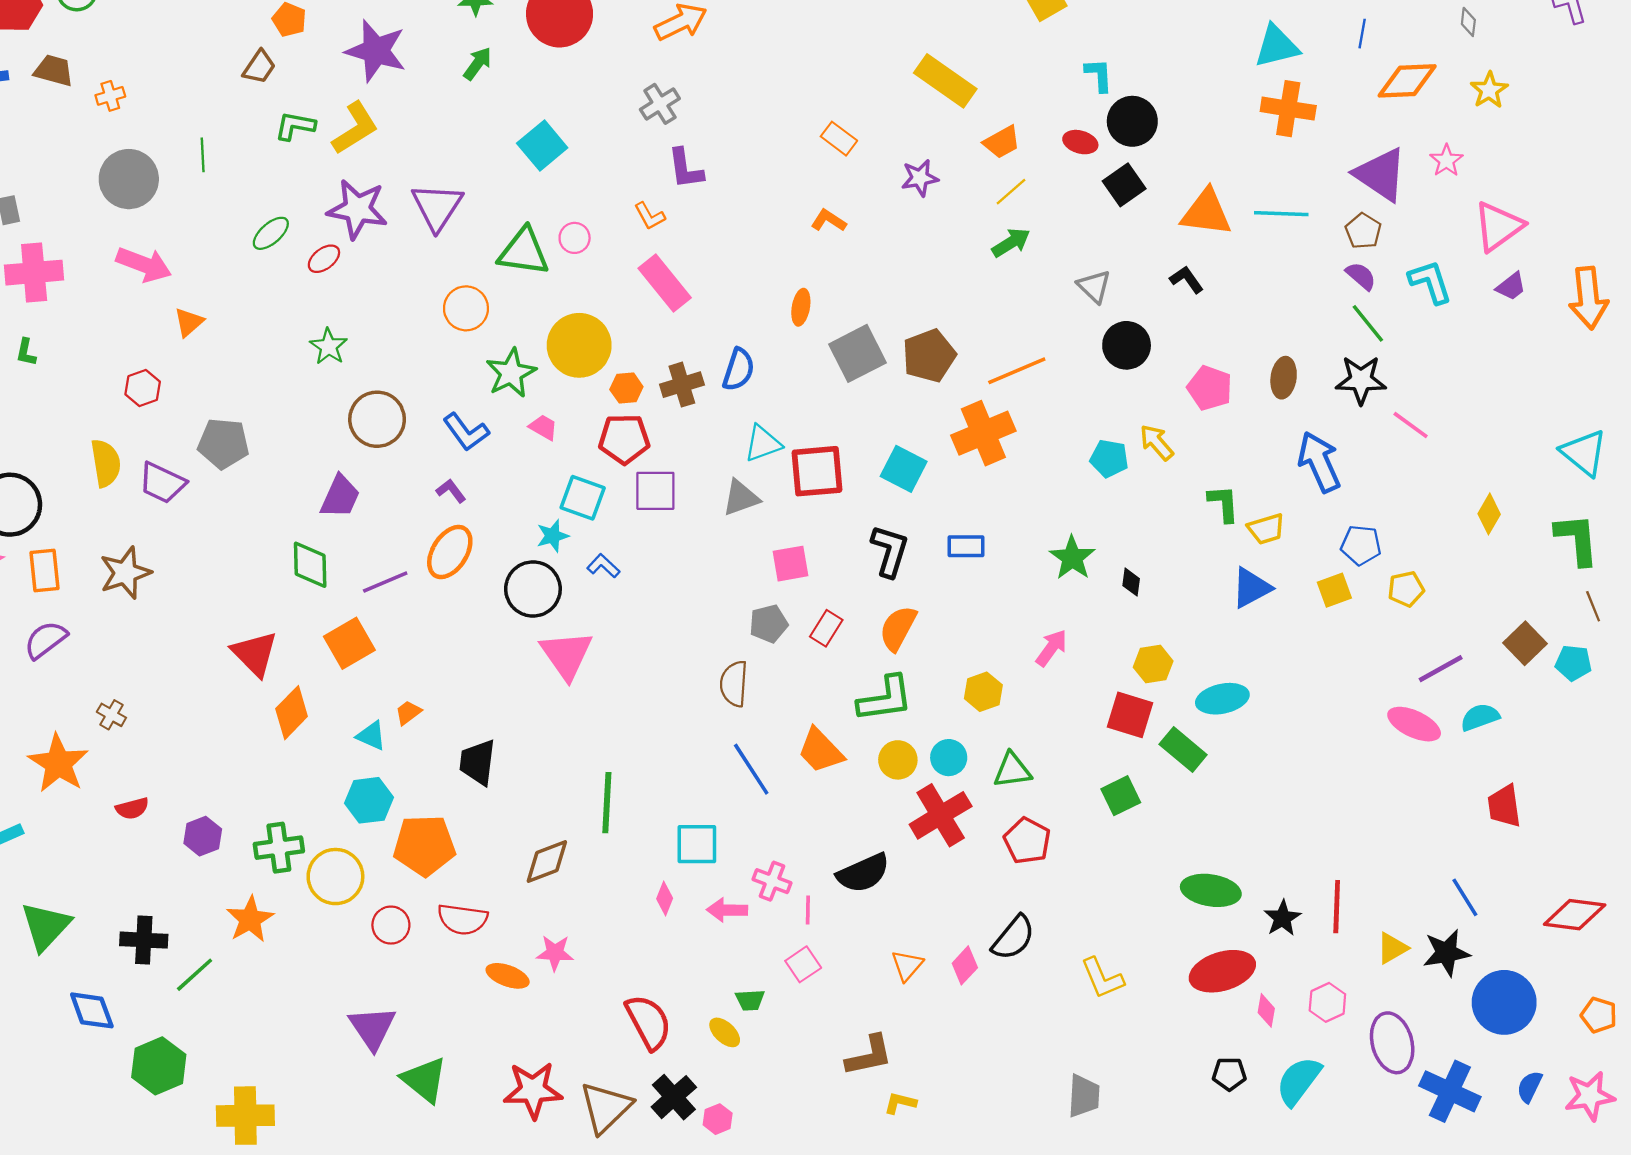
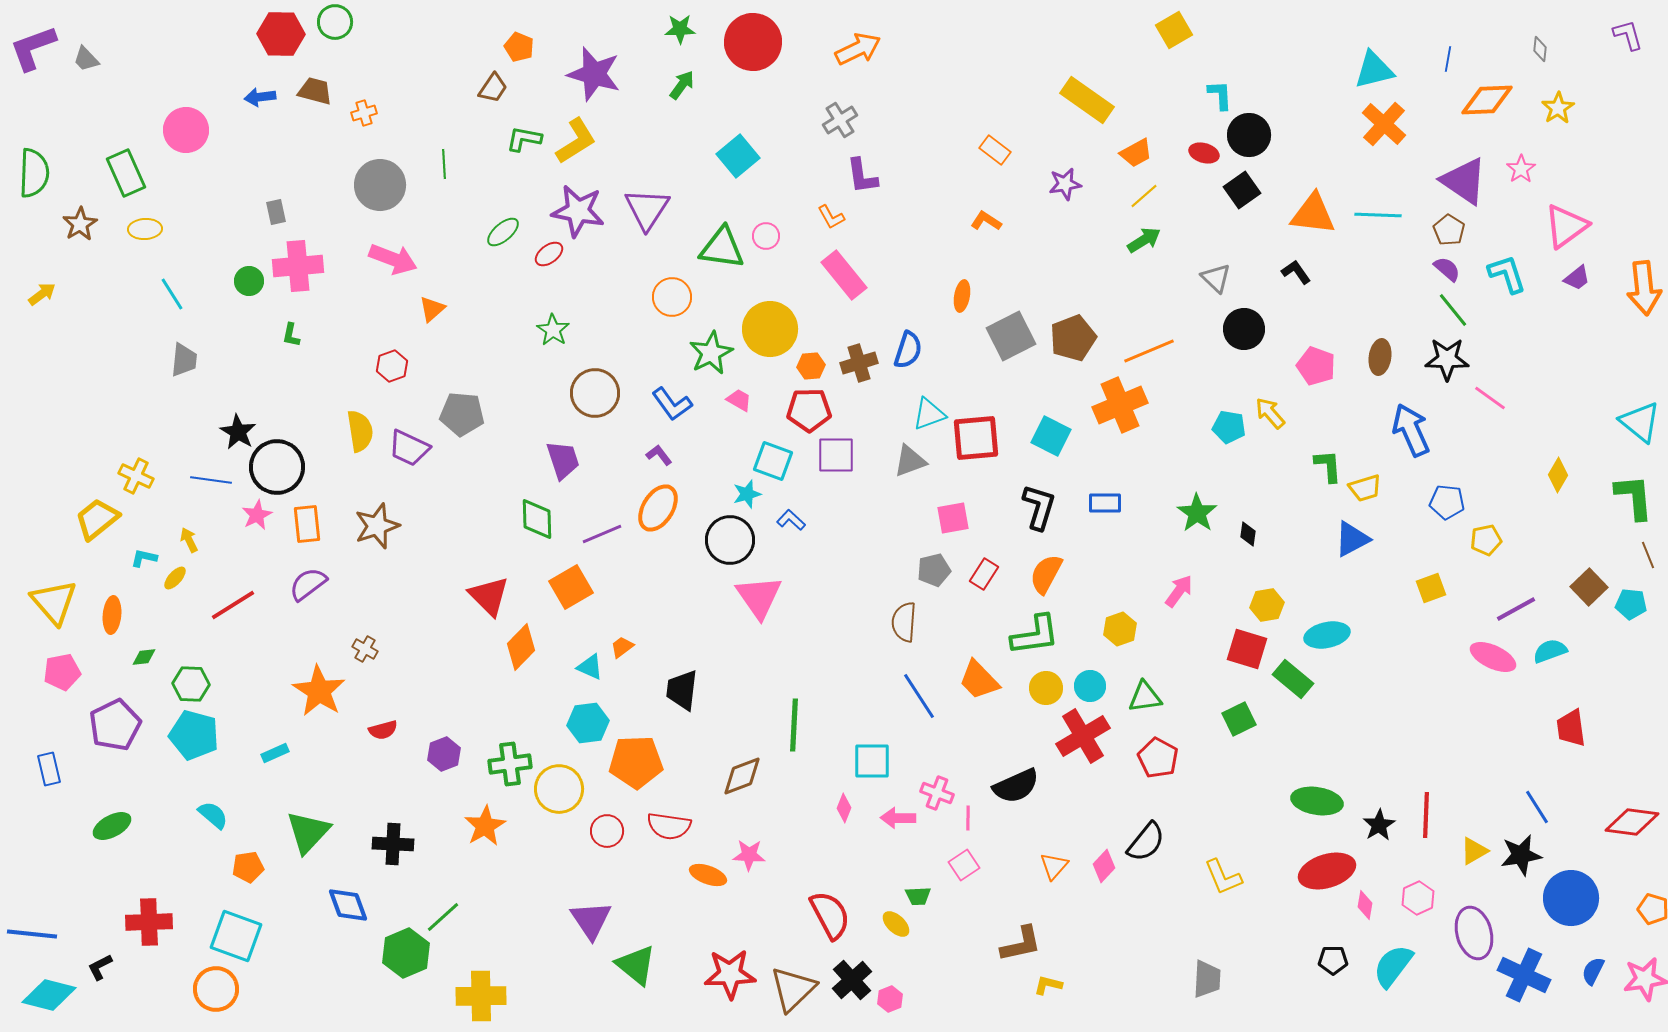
orange cross: (1288, 109) -> (1384, 124), turned 33
purple trapezoid: (340, 497) -> (563, 460), turned -42
yellow square: (1334, 590) -> (1431, 588), moved
green line: (195, 975) -> (443, 917), moved

